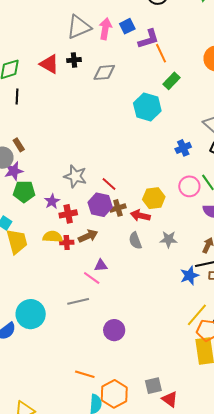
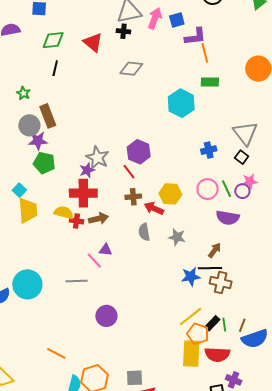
black cross: (74, 60) -> (123, 31), moved
gray diamond: (104, 72) -> (131, 69), moved
green rectangle: (171, 81) -> (210, 82), turned 36
brown rectangle: (19, 145) -> (48, 116), size x1.6
purple star: (52, 201) -> (87, 170), moved
purple hexagon: (100, 205) -> (139, 152), moved
red cross: (68, 214) -> (83, 193), size x1.5
orange line: (85, 374) -> (56, 353), moved

